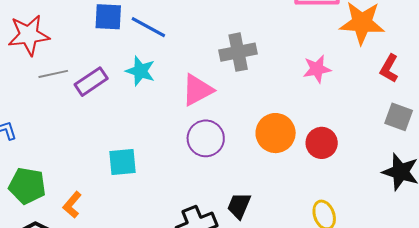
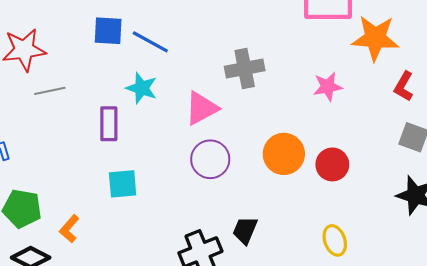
purple rectangle: (91, 82) -> (109, 124), moved, turned -56

